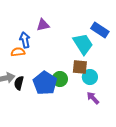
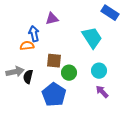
blue rectangle: (100, 30) -> (110, 13), moved
brown square: (80, 67) -> (54, 61), moved
blue pentagon: (45, 83) -> (54, 95), moved

